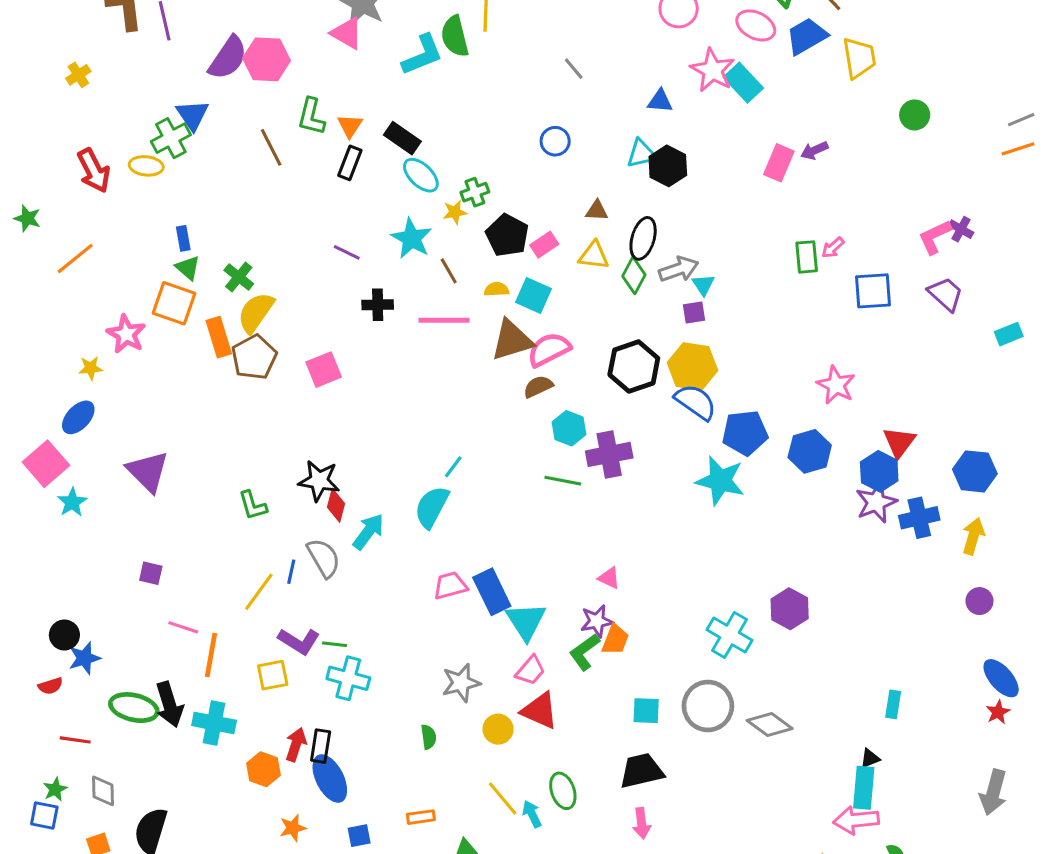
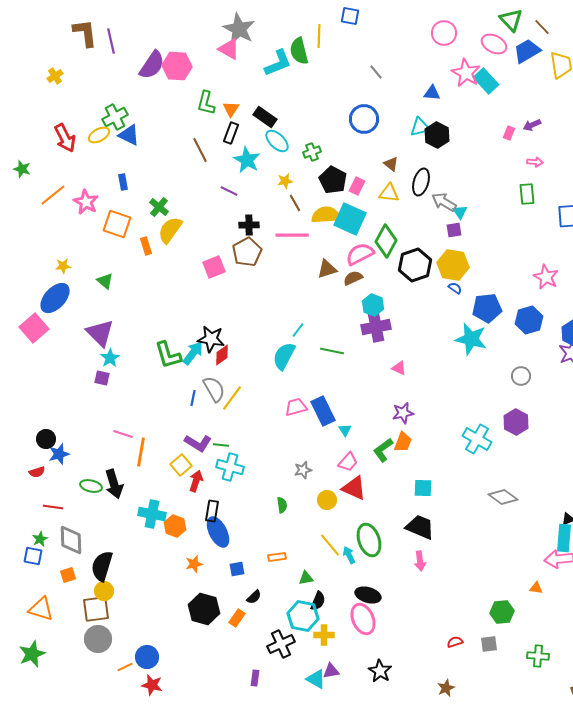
blue triangle: (192, 115) -> (129, 135), moved, turned -30
blue circle: (555, 141) -> (364, 119), size x1.5
brown line: (271, 147) -> (200, 150), moved
pink rectangle: (779, 163) -> (509, 133), size x0.6
yellow ellipse: (146, 166) -> (99, 135), turned -35
brown triangle: (597, 211) -> (391, 164), turned 35
yellow star: (455, 212) -> (285, 181), moved
cyan star: (412, 238) -> (247, 160), moved
pink rectangle: (544, 245) -> (357, 186), turned -30
pink arrow: (833, 248) -> (535, 162), moved, turned -133
green triangle: (188, 268) -> (105, 281), moved
gray arrow: (679, 269) -> (444, 202), turned -130
green diamond: (634, 275) -> (386, 241), moved, size x1.4
yellow semicircle: (496, 289) -> (326, 215), size x1.8
cyan square: (534, 296) -> (350, 219), size x1.4
pink star: (126, 334) -> (86, 202), moved
orange rectangle: (219, 337) -> (146, 246), size x0.7
brown triangle: (512, 340) -> (327, 269), moved, size x0.7
brown pentagon: (254, 357) -> (247, 252), moved
blue semicircle: (696, 402) -> (455, 288), size x0.5
blue ellipse: (78, 417) -> (55, 298), size x1.4
purple cross: (609, 454) -> (376, 327), moved
green line: (563, 481) -> (332, 351), moved
cyan star: (72, 502) -> (110, 358), moved
green L-shape: (253, 505) -> (168, 355), size x1.4
red diamond: (336, 505) -> (222, 355), turned 40
cyan arrow: (368, 532) -> (193, 353), moved
purple square: (151, 573) -> (102, 378), moved
pink triangle: (609, 578) -> (399, 368), moved
yellow line: (259, 592) -> (232, 398), moved
cyan triangle: (526, 621) -> (345, 430), size x0.5
purple star: (597, 621) -> (403, 413), moved
yellow square: (273, 675) -> (181, 465), turned -30
gray star: (461, 683) -> (303, 470), size x0.7
gray circle: (708, 706) -> (521, 376), moved, size x0.6
green ellipse: (134, 708) -> (91, 486), size x0.7
cyan cross: (214, 723) -> (152, 514), moved
red arrow: (296, 745) -> (196, 481), moved
black trapezoid: (642, 771) -> (420, 527), turned 36
gray diamond: (103, 791) -> (71, 540), size x1.4
green ellipse: (563, 791) -> (369, 540), size x1.4

